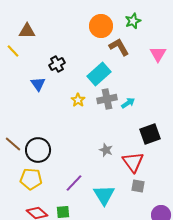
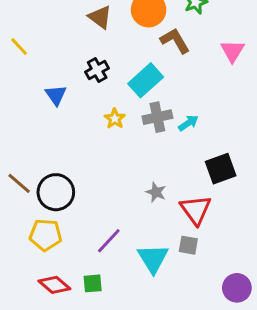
brown triangle: (27, 31) -> (100, 17), moved, turned 36
black cross: (57, 64) -> (97, 70), moved
gray square: (138, 186) -> (188, 245), moved

